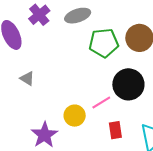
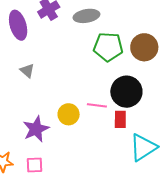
pink line: (101, 103) -> (97, 105), turned 30
red rectangle: (115, 130) -> (120, 119), moved

